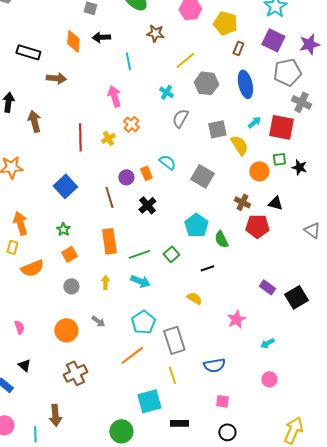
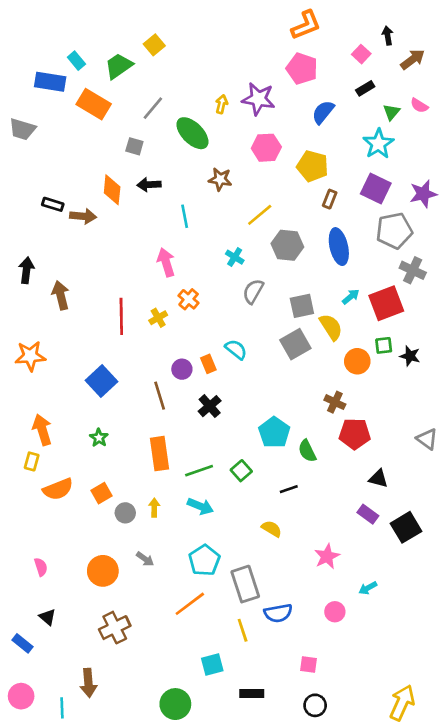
black rectangle: (28, 52) -> (53, 204), size x0.7
brown arrow: (56, 78) -> (83, 216), moved
red square: (281, 127) -> (386, 303), turned -32
gray square: (202, 176) -> (295, 344), moved, turned 30
black triangle: (275, 203) -> (378, 479), moved
orange square: (69, 254) -> (102, 493), moved
gray circle: (71, 286) -> (125, 513), moved
blue semicircle: (214, 365) -> (278, 613), moved
pink circle: (269, 379) -> (335, 612), moved
cyan square: (149, 401) -> (212, 664), size x0.7

